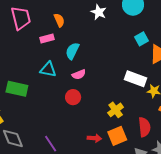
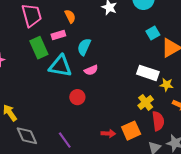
cyan triangle: (48, 69) -> (60, 66), size x1.4
green rectangle: (17, 89) -> (39, 48), moved, turned 55
red circle: (73, 97) -> (77, 97), moved
yellow cross: (116, 110) -> (146, 102), moved

